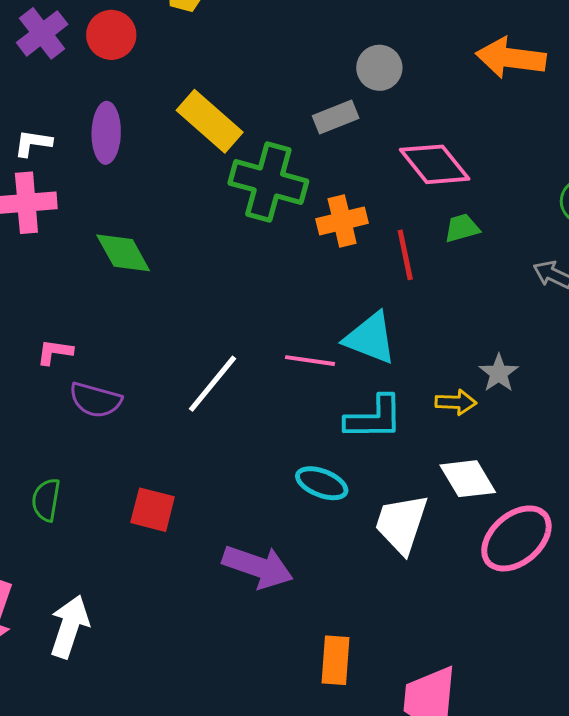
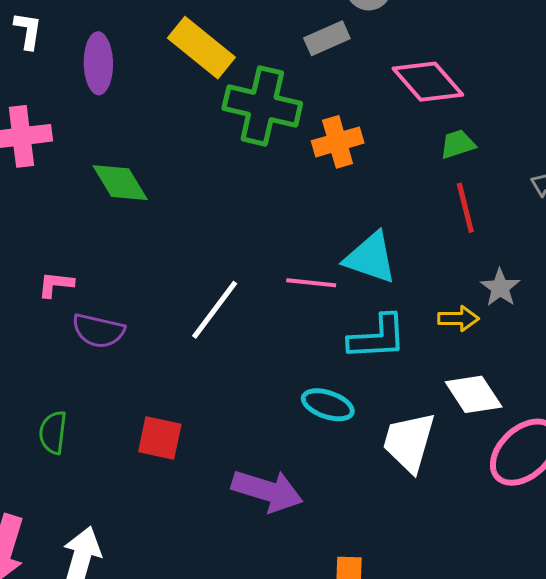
white L-shape: (33, 143) -> (28, 31), moved, turned 93
red line: (405, 255) -> (465, 208), moved

